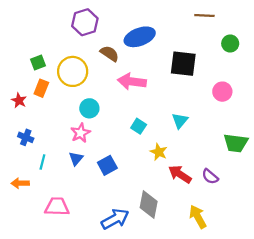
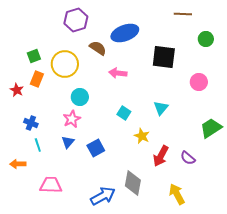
pink arrow: (132, 82) -> (118, 73), size x0.7
blue cross: (26, 137) -> (31, 123), moved
green trapezoid: (236, 143) -> (211, 128), turned 140
cyan line: (42, 162) -> (38, 145), turned -32
red arrow: (180, 174) -> (161, 156), turned -95

